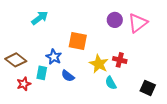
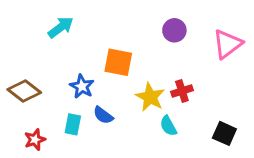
pink triangle: (138, 23) -> (227, 44), moved
red cross: (120, 60) -> (182, 91), turned -32
cyan rectangle: (42, 73) -> (73, 124), moved
red star: (24, 84) -> (35, 140), moved

